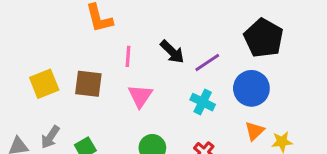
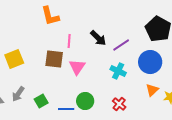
brown square: (88, 84) -> (54, 59), moved

